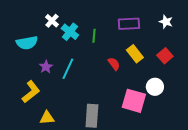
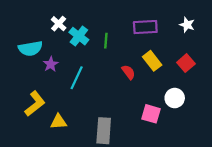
purple star: (46, 67) -> (51, 64), moved
pink square: (134, 101) -> (151, 114), size x0.7
yellow triangle: (47, 118) -> (59, 122), moved

